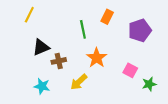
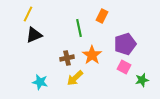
purple pentagon: (140, 30) -> (125, 44), moved
black triangle: (41, 47) -> (34, 35), moved
brown cross: (59, 61) -> (67, 58), moved

